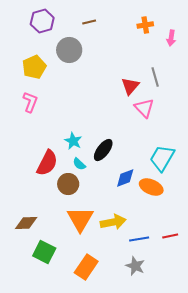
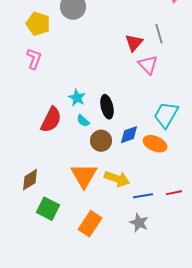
yellow pentagon: (34, 67) -> (38, 24), turned -30
black ellipse: (103, 150) -> (107, 107), turned -50
brown circle: (68, 184) -> (101, 141), moved
yellow arrow: (113, 222) -> (117, 179), turned 30
brown diamond: (26, 223) -> (30, 180), turned -30

